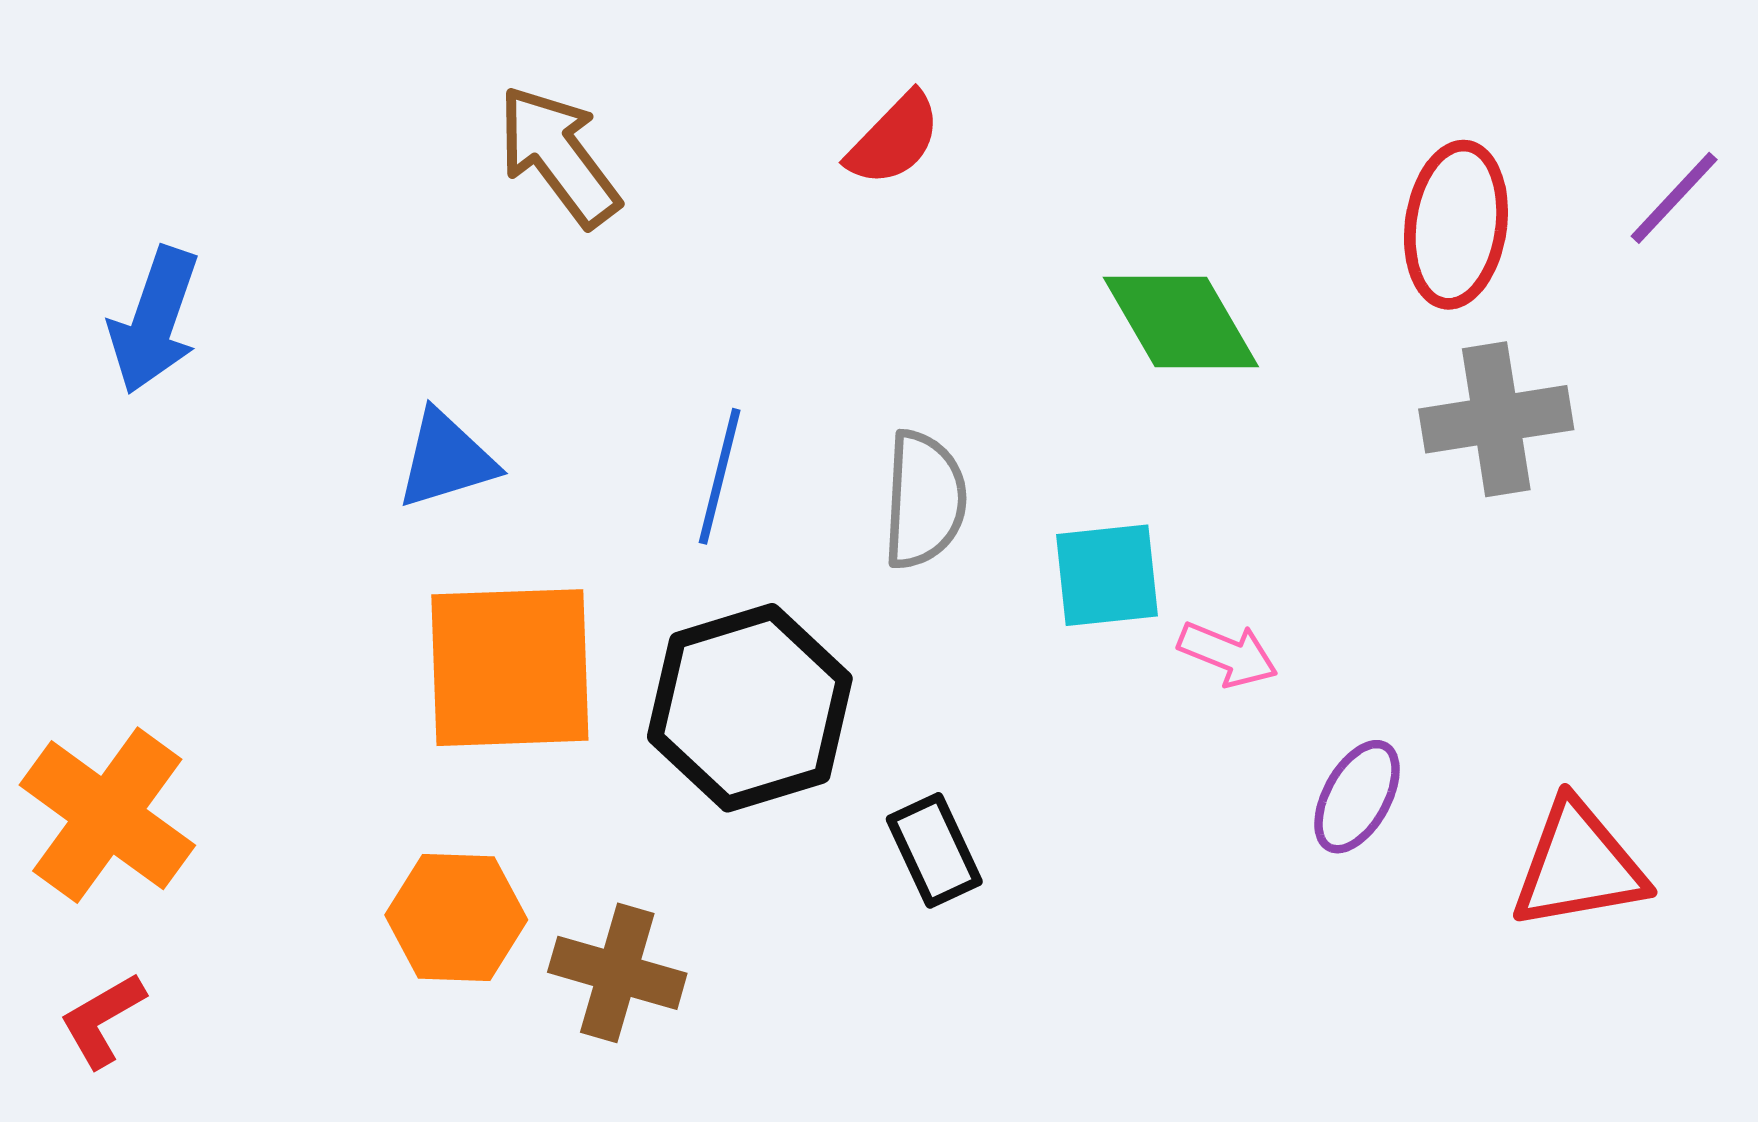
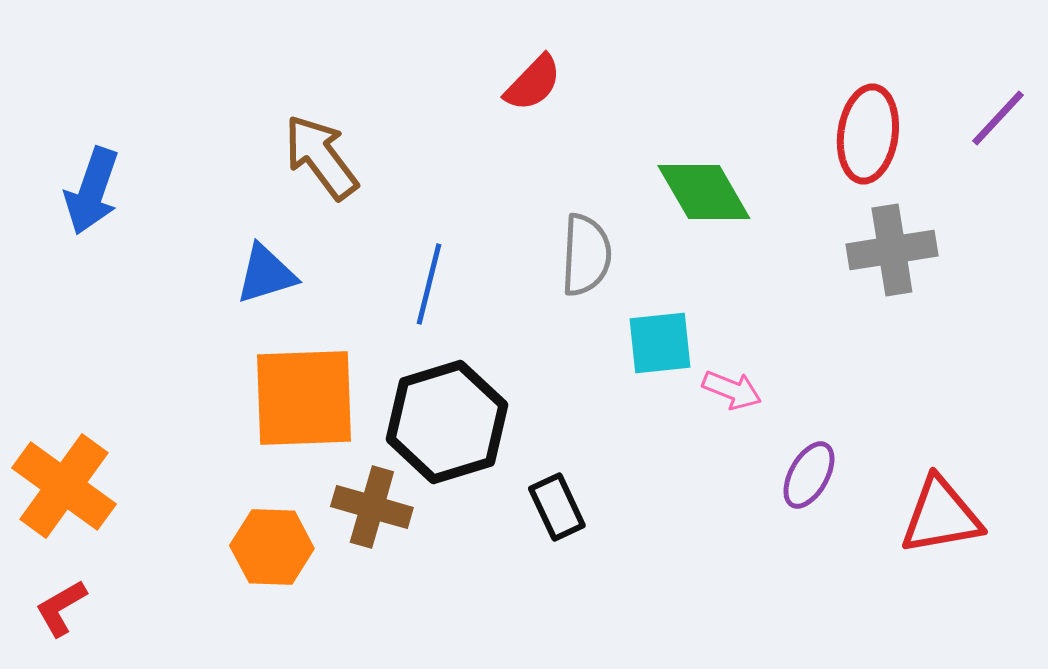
brown arrow: (559, 156) -> (321, 157), moved
gray semicircle: (924, 500) -> (586, 255), moved
brown cross: (617, 973) -> (372, 507), moved

